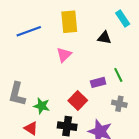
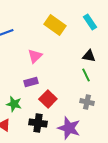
yellow rectangle: (69, 22) -> (55, 25), moved, turned -50
black triangle: (104, 38) -> (89, 56), moved
purple rectangle: (98, 82) -> (31, 82), moved

